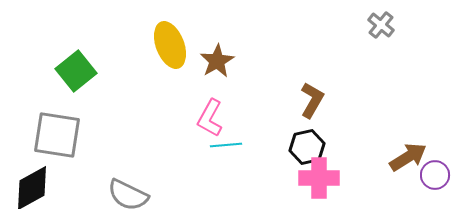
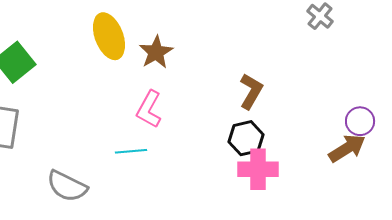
cyan line: (226, 145) -> (131, 151), moved
purple circle: (435, 175) -> (360, 121), moved

